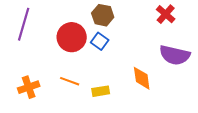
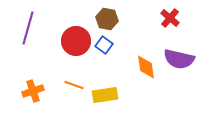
orange diamond: (142, 78) -> (146, 67), moved
yellow rectangle: (101, 91) -> (105, 95), size x1.4

